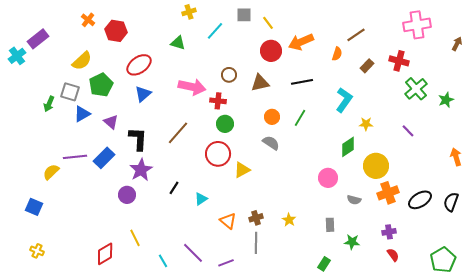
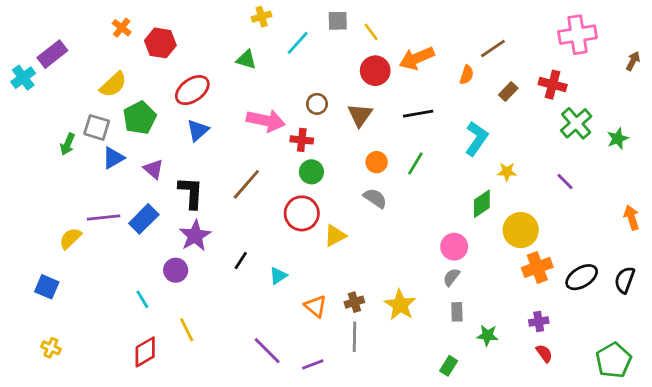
brown triangle: (260, 83) -> (360, 115), turned -42
gray semicircle: (354, 200) -> (451, 277), moved, turned 112
yellow star: (289, 220) -> (400, 305), size x1.6
cyan line: (163, 261) -> (142, 299), moved

